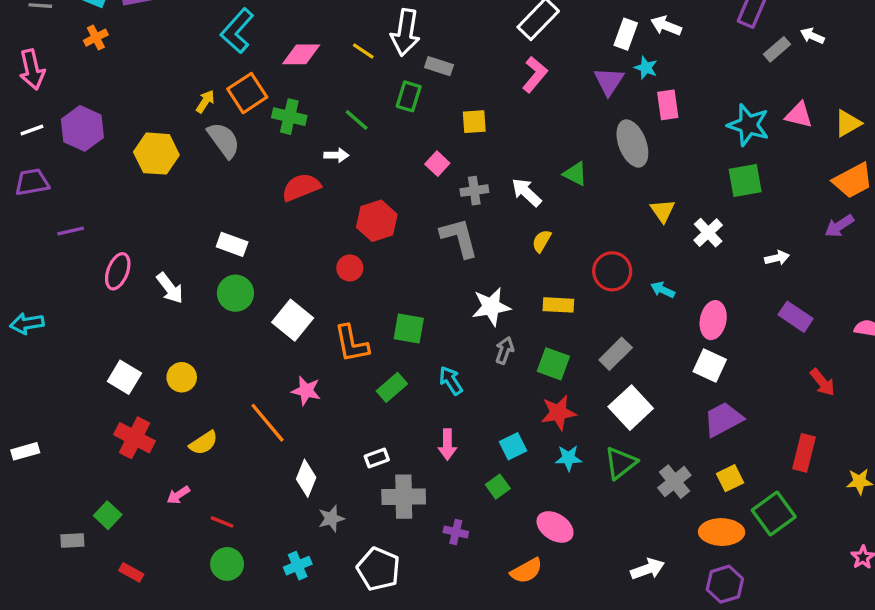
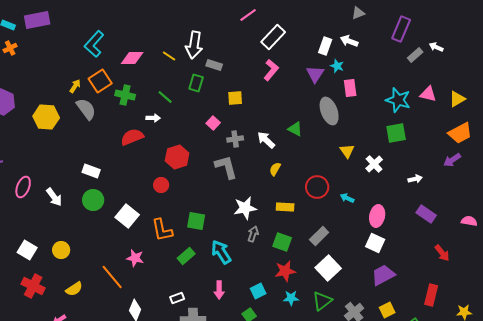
cyan arrow: (451, 381) -> (221, 252), size x1.4

